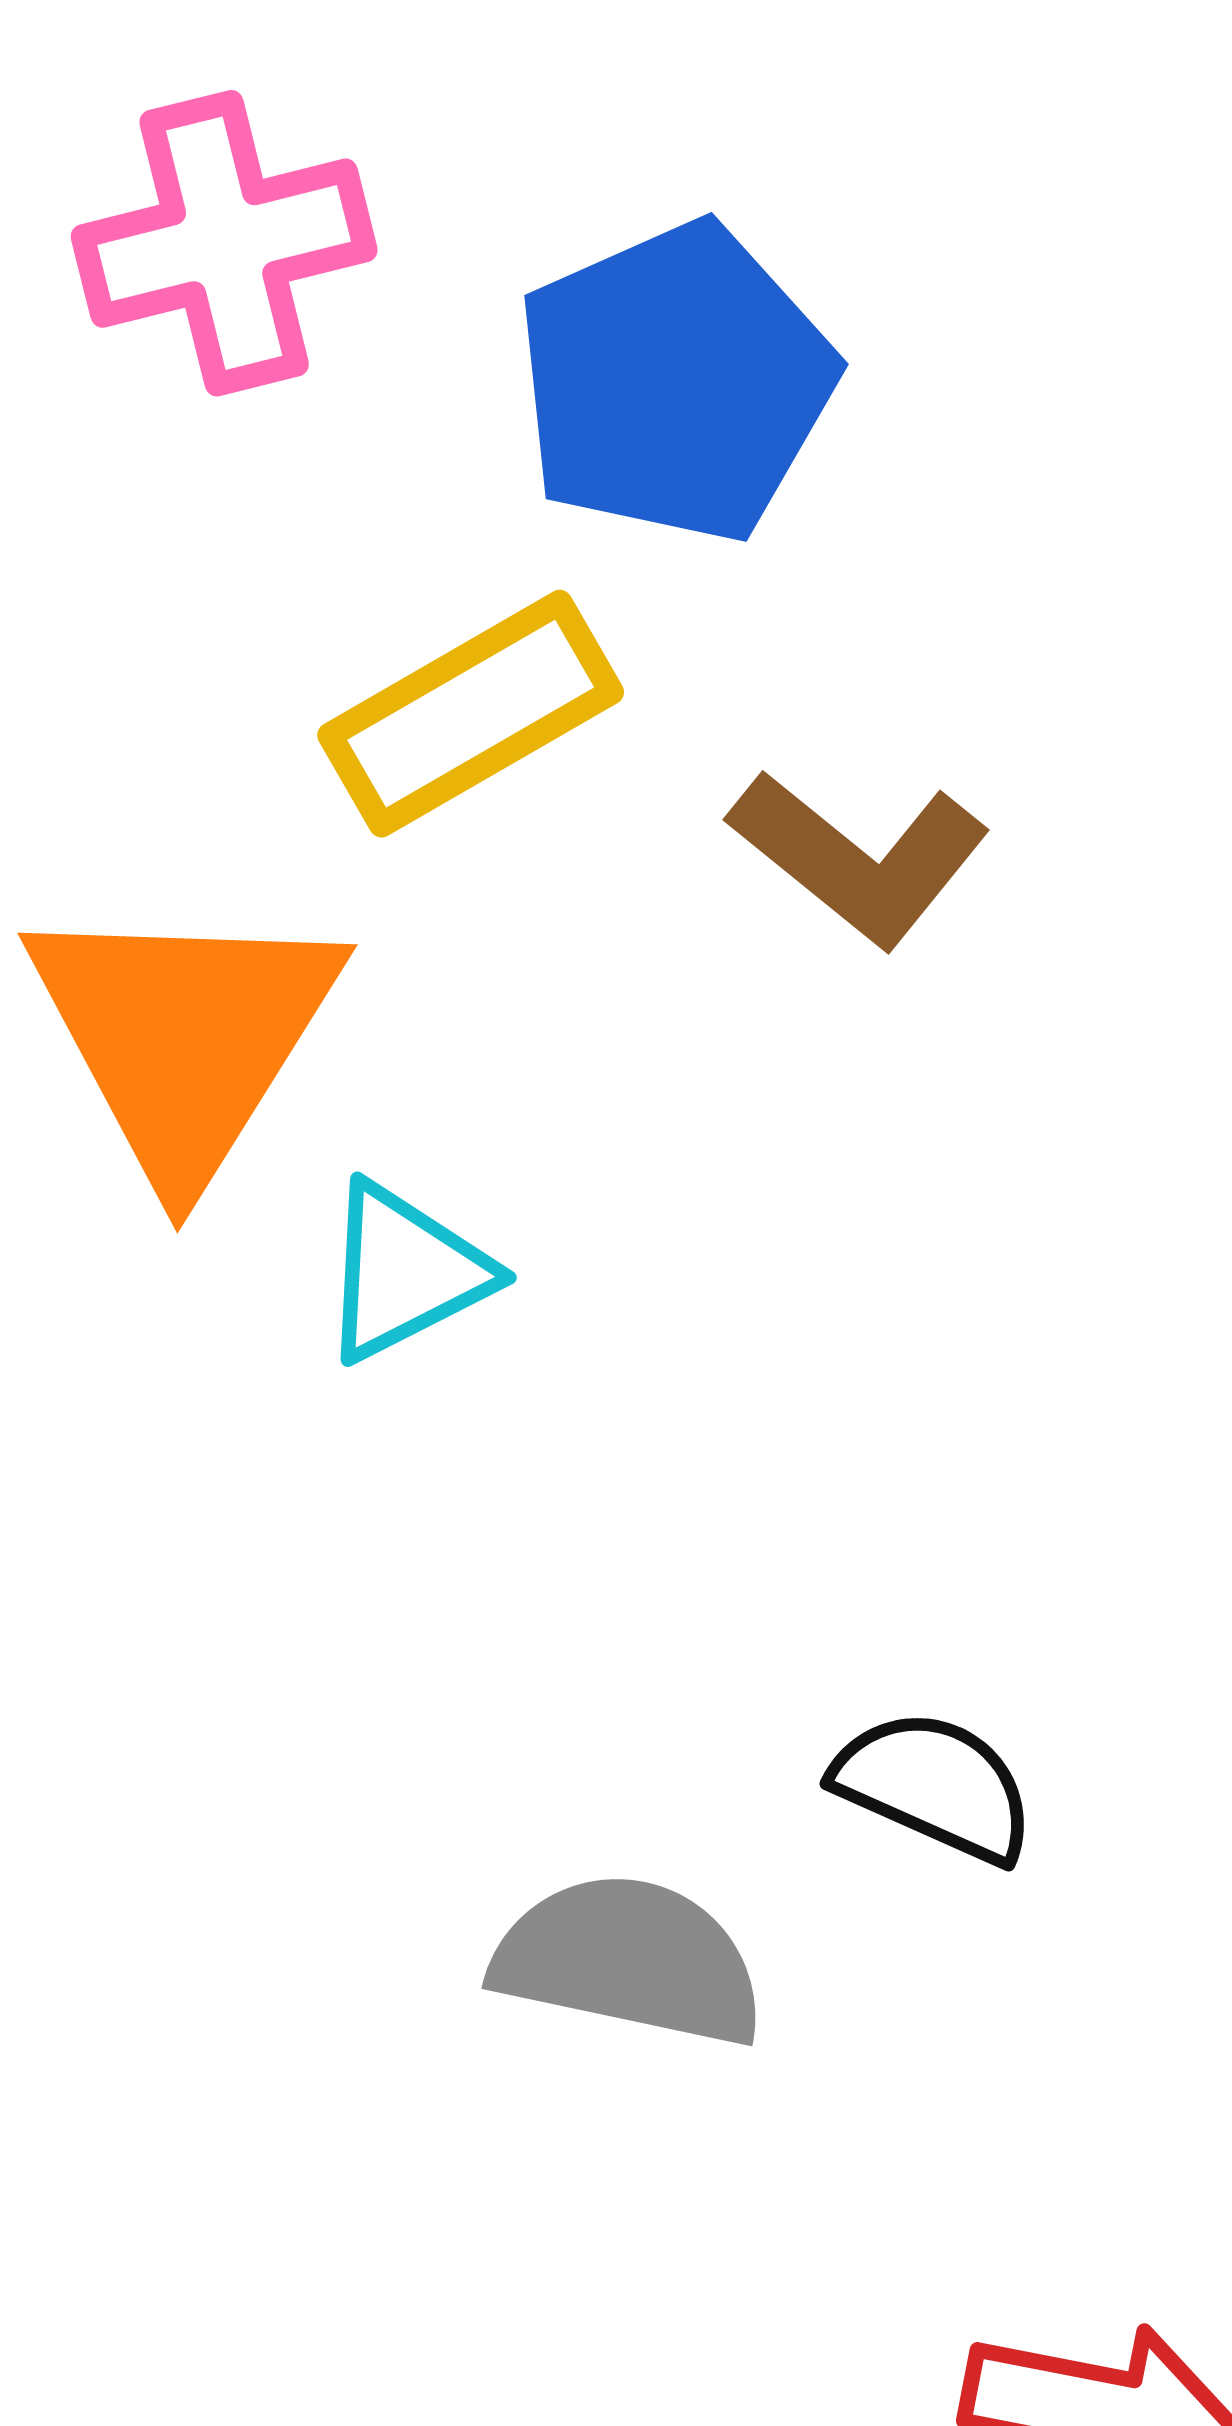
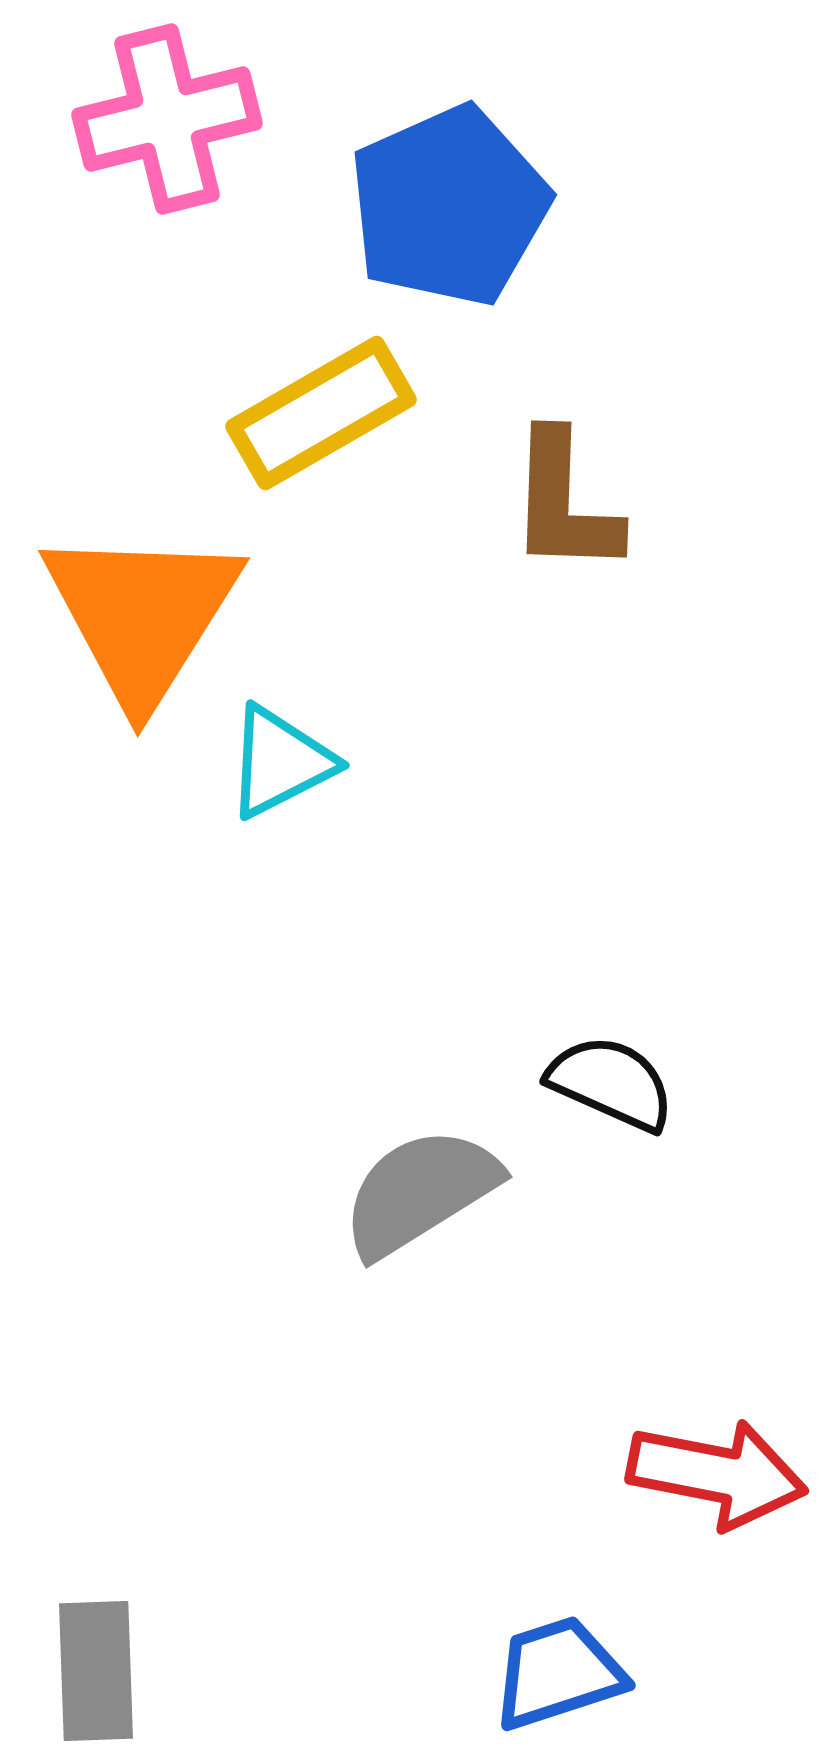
brown L-shape: (859, 858) -> (564, 503), turned 53
gray semicircle: (629, 1960) -> (420, 1192), turned -44

